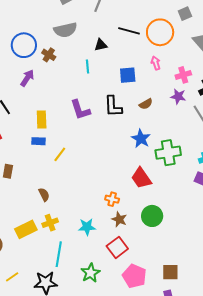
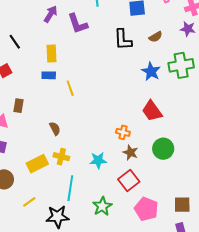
purple arrow: (27, 78) -> (51, 14), moved
purple L-shape: (80, 110) -> (78, 24), moved
green cross: (168, 153) -> (181, 65), moved
yellow line: (60, 154) -> (70, 88), turned -56
yellow cross: (50, 223) -> (61, 157), turned 35
yellow line: (12, 277) -> (29, 202), moved

